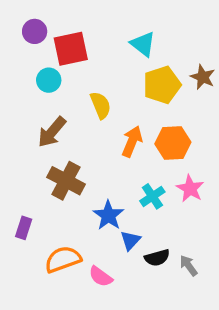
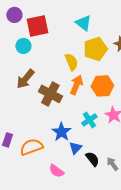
yellow semicircle: (101, 105) -> (71, 62), moved
brown cross: (66, 181) -> (50, 94), moved
black semicircle: (157, 258) -> (92, 159), turned -112
orange semicircle: (63, 259) -> (31, 147), moved

